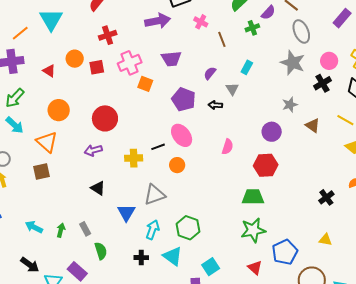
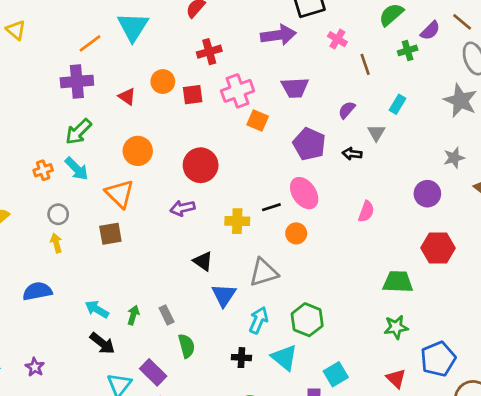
red hexagon: (266, 165) -> (438, 248), moved
black triangle: (98, 188) -> (203, 261), moved
green star: (253, 230) -> (396, 327), size x0.7
black arrow: (30, 265) -> (102, 343), moved

